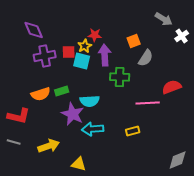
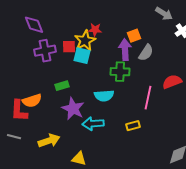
yellow star: (85, 46) -> (85, 41), size x1.5
purple arrow: (105, 55) -> (125, 50), moved
orange semicircle: (41, 94) -> (32, 101), moved
cyan semicircle: (90, 101) -> (104, 96), moved
pink line: (148, 103) -> (148, 98), turned -75
red L-shape: (19, 116) -> (19, 111), turned 80

